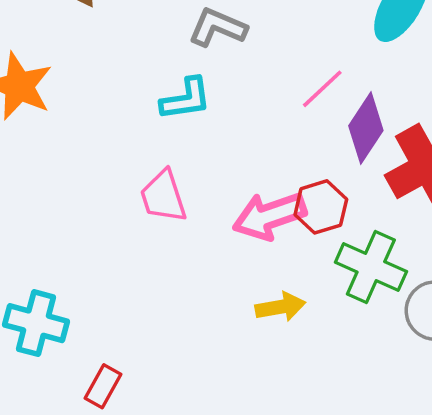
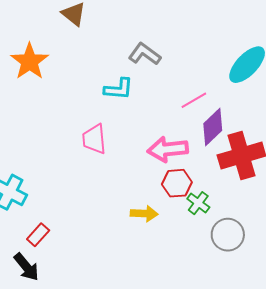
red hexagon: (321, 207) -> (177, 183), moved
pink arrow: (269, 216) -> (168, 149), moved
green cross: (371, 267) -> (198, 203), size x0.6

